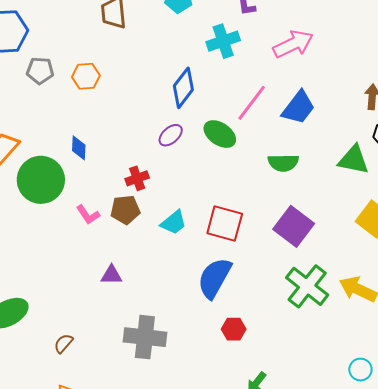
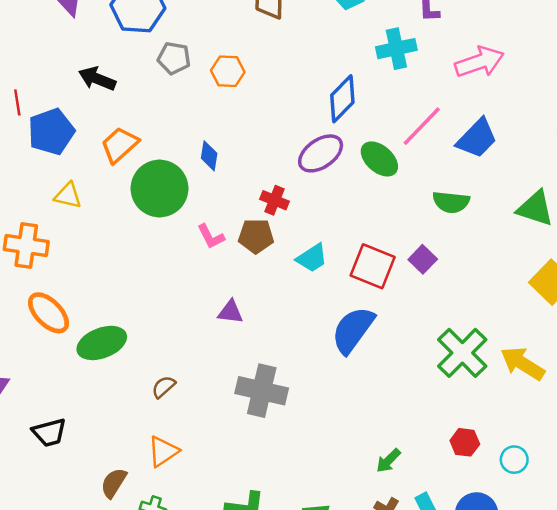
purple ellipse: (171, 135) -> (321, 153), size x1.5
red cross: (137, 178) -> (275, 200), turned 35
purple square: (294, 226) -> (423, 259), moved, size x0.6
red hexagon: (234, 329) -> (465, 442), moved

